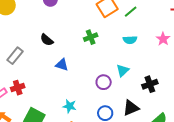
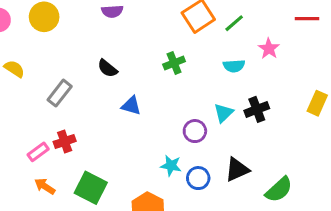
pink star: (163, 39) -> (269, 49), moved
black cross: (150, 84) -> (257, 109), moved
cyan star: (69, 106) -> (171, 166), moved

